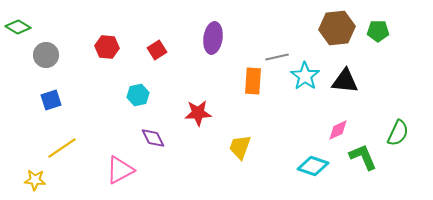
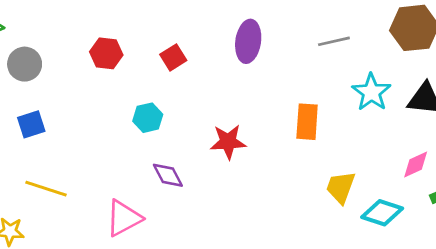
gray line: (277, 57) -> (334, 41), moved
orange rectangle: (253, 81) -> (307, 122), moved
yellow trapezoid: (240, 147) -> (341, 187), moved
yellow line: (62, 148) -> (46, 189), turned 52

